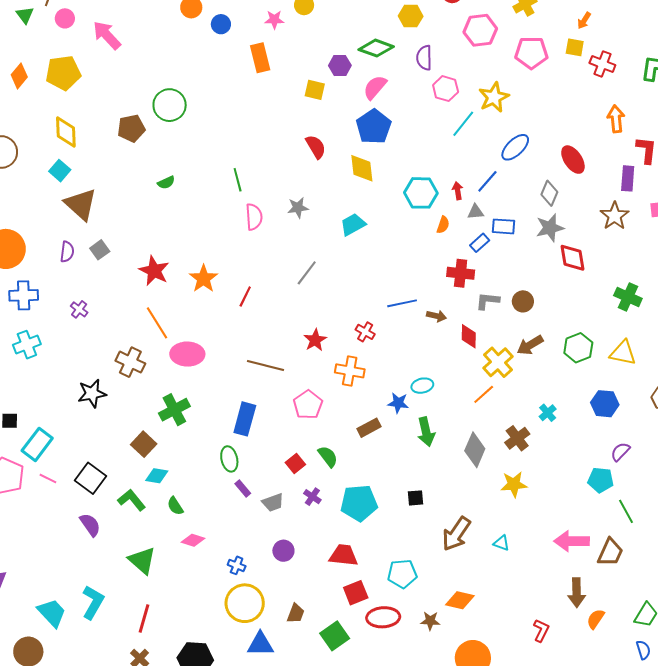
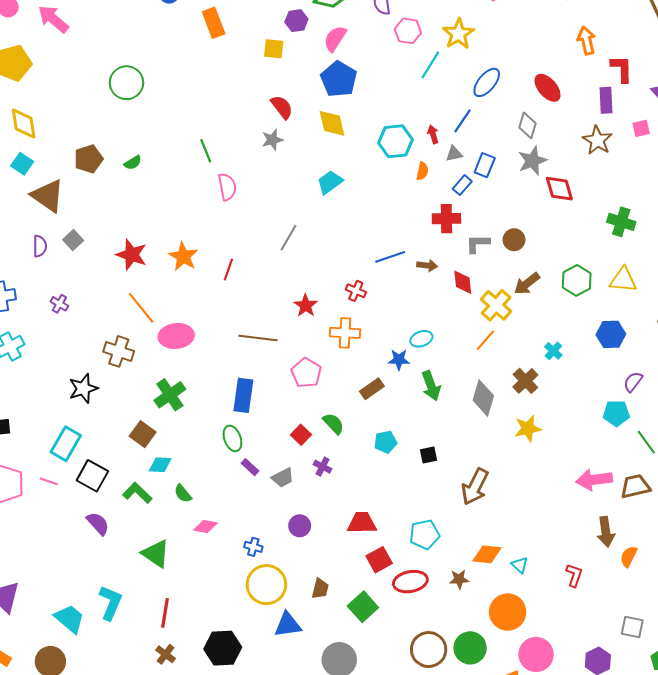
brown pentagon: (131, 128) -> (89, 159), moved
gray star: (298, 208) -> (272, 140), moved
blue rectangle: (504, 226) -> (485, 165), turned -65
cyan rectangle: (37, 444) -> (66, 444), moved
cyan pentagon: (359, 503) -> (386, 442), moved, size x0.6
cyan triangle: (501, 543) -> (520, 565), moved, turned 30
brown trapezoid: (610, 552) -> (635, 486), turned -120

